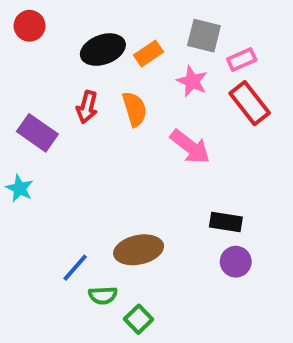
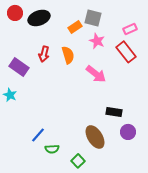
gray square: (204, 36) -> (93, 18), moved
black ellipse: (103, 50) -> (39, 18), moved
pink rectangle: (242, 59) -> (130, 29), moved
brown ellipse: (139, 250) -> (95, 137), moved, turned 70
purple circle: (236, 262) -> (128, 132), moved
green square: (139, 319) -> (78, 161), moved

